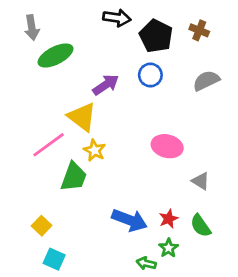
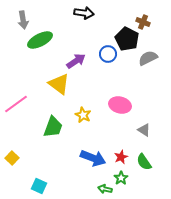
black pentagon: (156, 36) -> (127, 39), moved
pink line: (49, 145) -> (16, 104), moved
yellow star: (95, 150) -> (83, 115), moved
yellow square: (42, 226) -> (12, 158), moved

